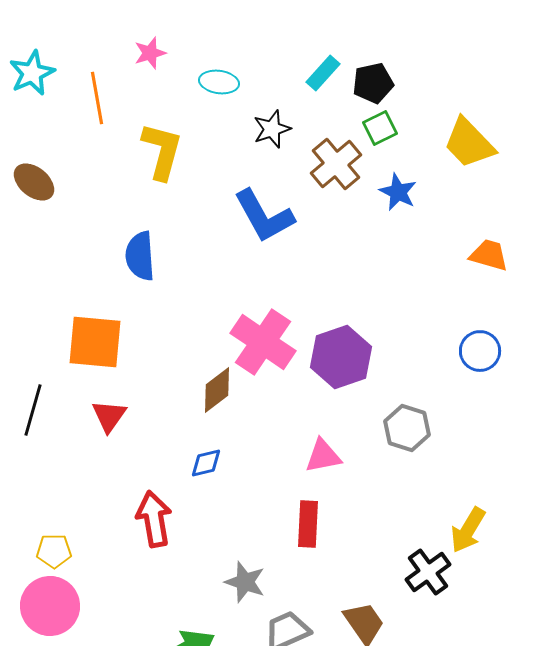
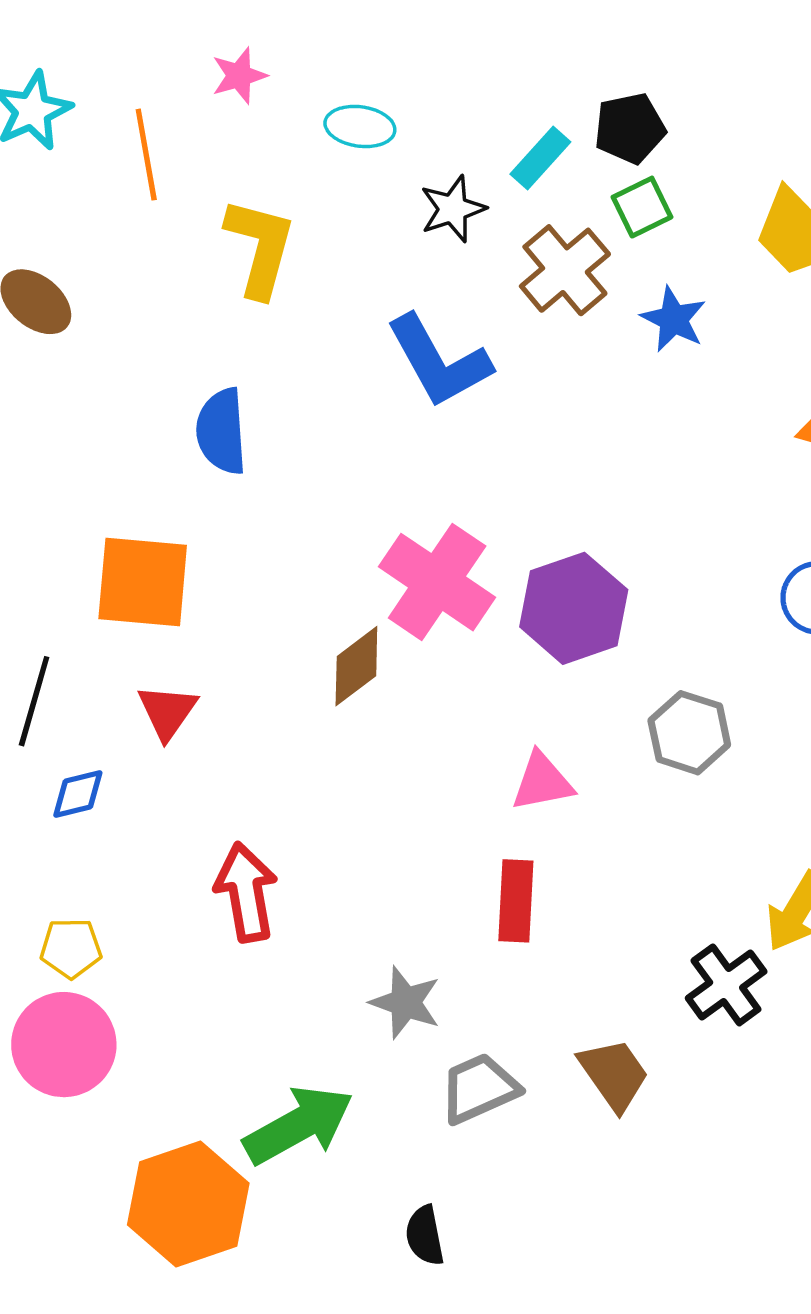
cyan rectangle: (323, 73) -> (540, 158), moved
blue diamond: (206, 463) -> (78, 794), moved

